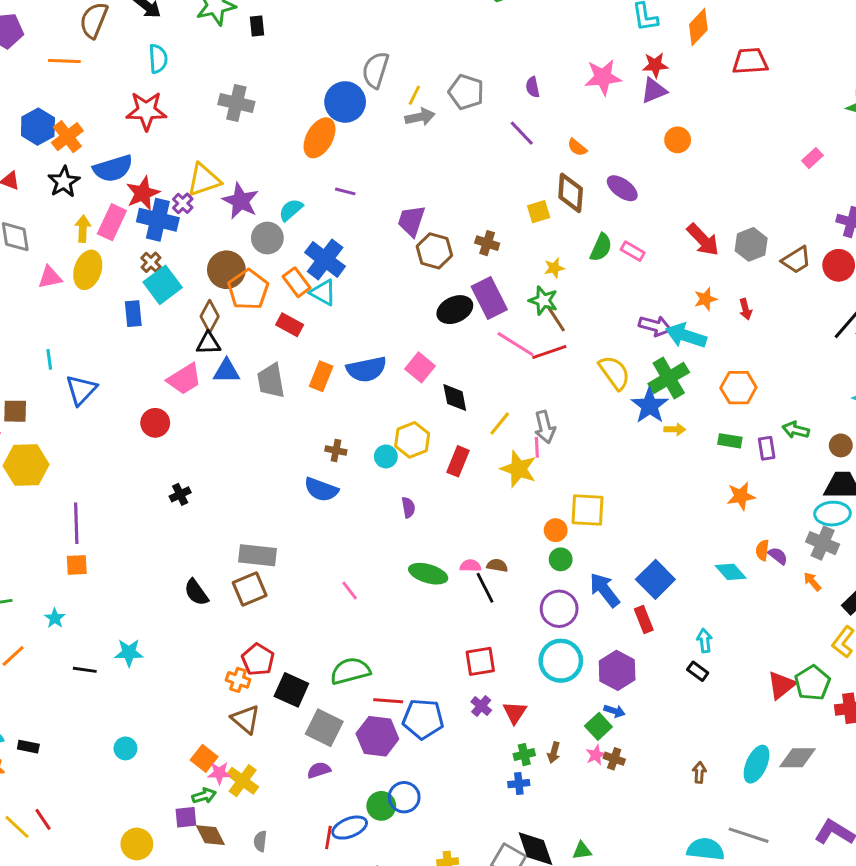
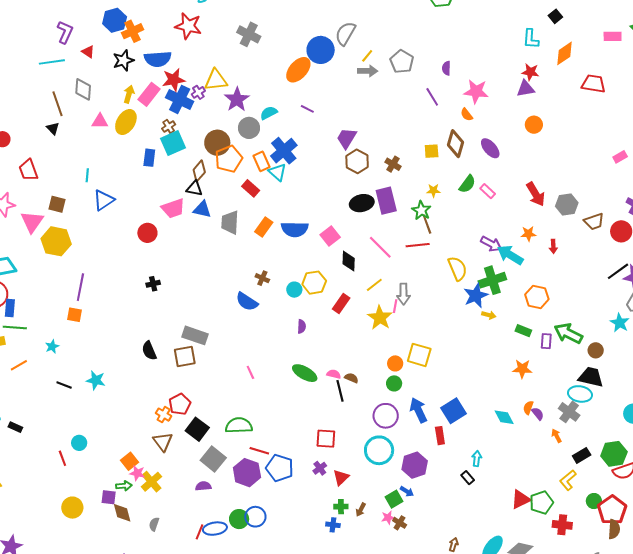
pink star: (603, 77) -> (476, 91), moved
pink line: (516, 344) -> (380, 247), moved
green arrow: (796, 430) -> (568, 333), size x1.6
red line: (43, 819) -> (62, 458), moved

